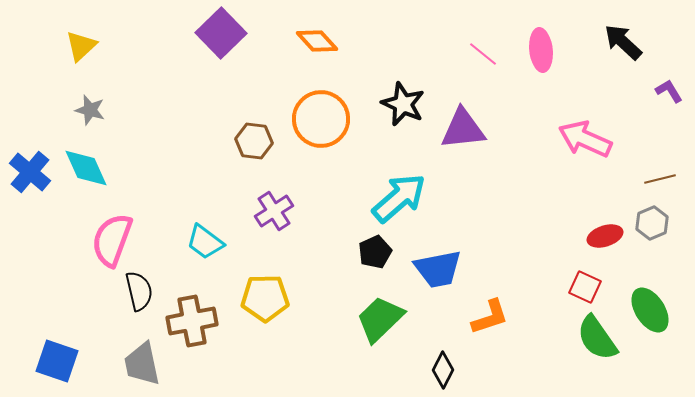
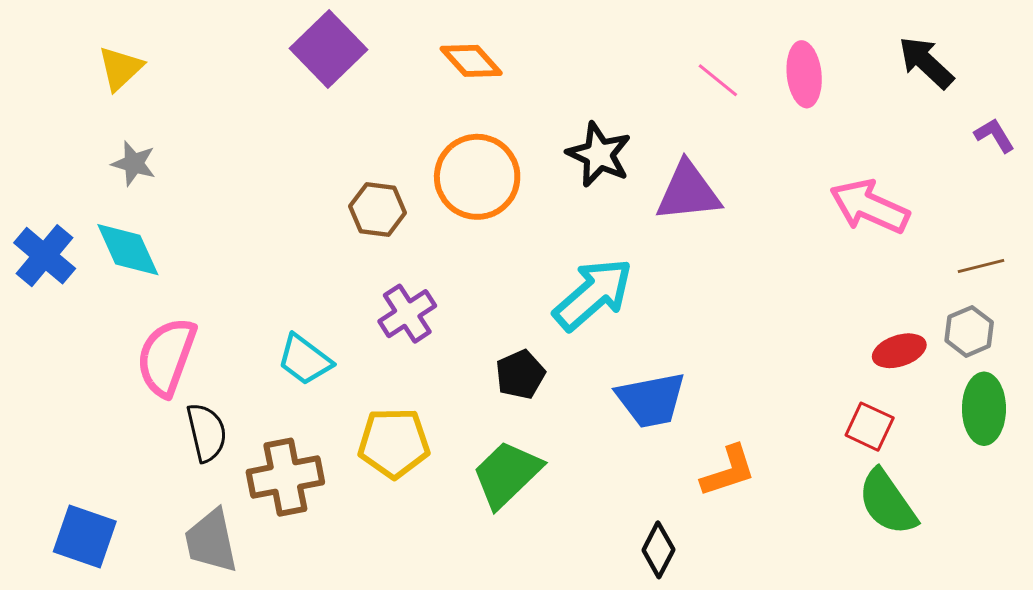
black pentagon: (375, 252) -> (520, 375), moved
green ellipse: (650, 310) -> (984, 409), moved, turned 33
green trapezoid: (380, 319) -> (507, 474), moved

